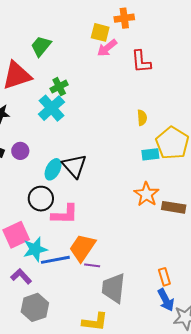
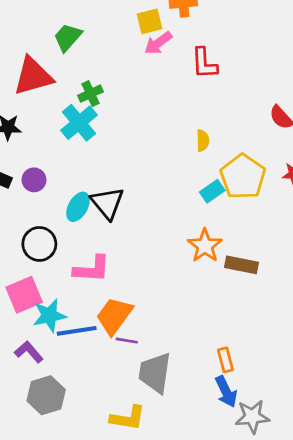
yellow square: (100, 32) -> (150, 21), turned -30
cyan rectangle: (150, 154) -> (212, 191), turned -30
black circle: (41, 199) -> (39, 244), moved

